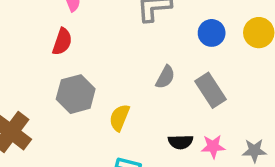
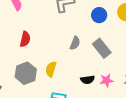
red semicircle: (62, 42) -> (25, 39), moved
gray hexagon: (76, 94) -> (26, 73), moved

